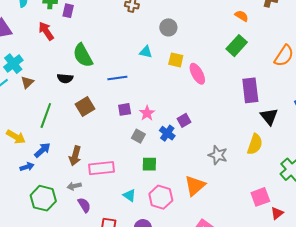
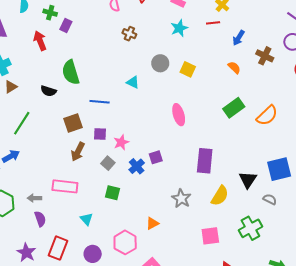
green rectangle: (237, 46) -> (234, 108), moved
yellow square: (176, 60) -> (188, 69), moved
purple rectangle: (250, 90) -> (205, 161), moved
brown square: (85, 106) -> (73, 123), moved
black triangle: (269, 117) -> (248, 180), moved
brown arrow: (75, 156) -> (78, 152), moved
orange triangle: (195, 186) -> (152, 223), size x0.6
pink hexagon: (161, 197) -> (125, 242), moved
pink square: (260, 197) -> (210, 236), moved

